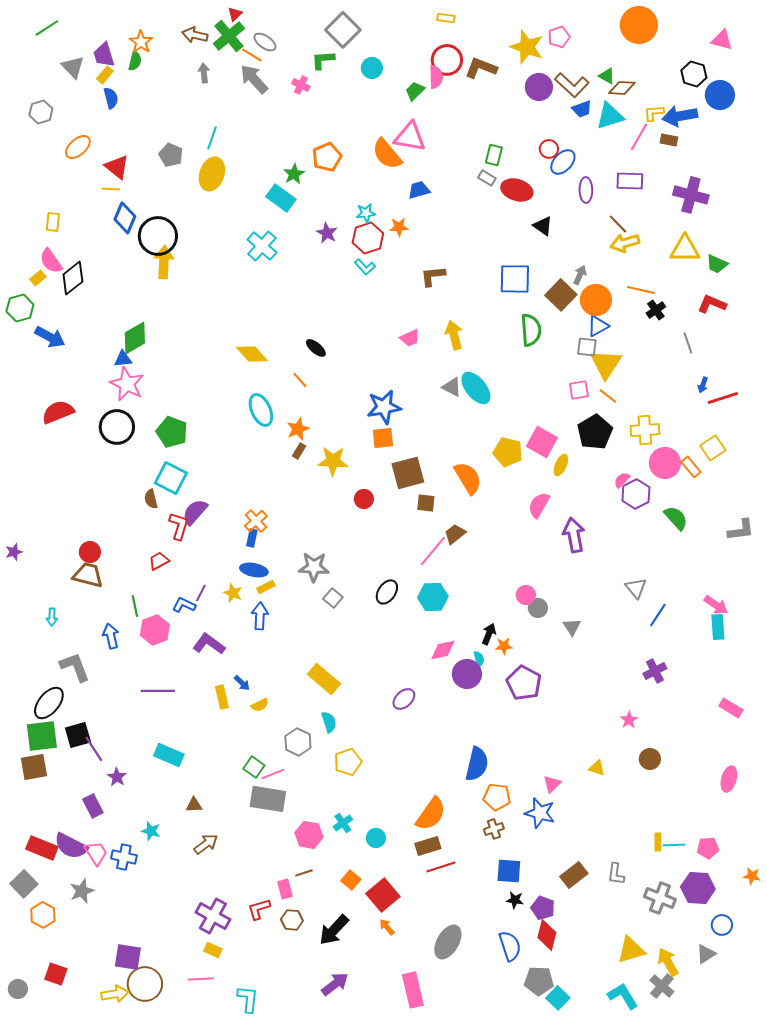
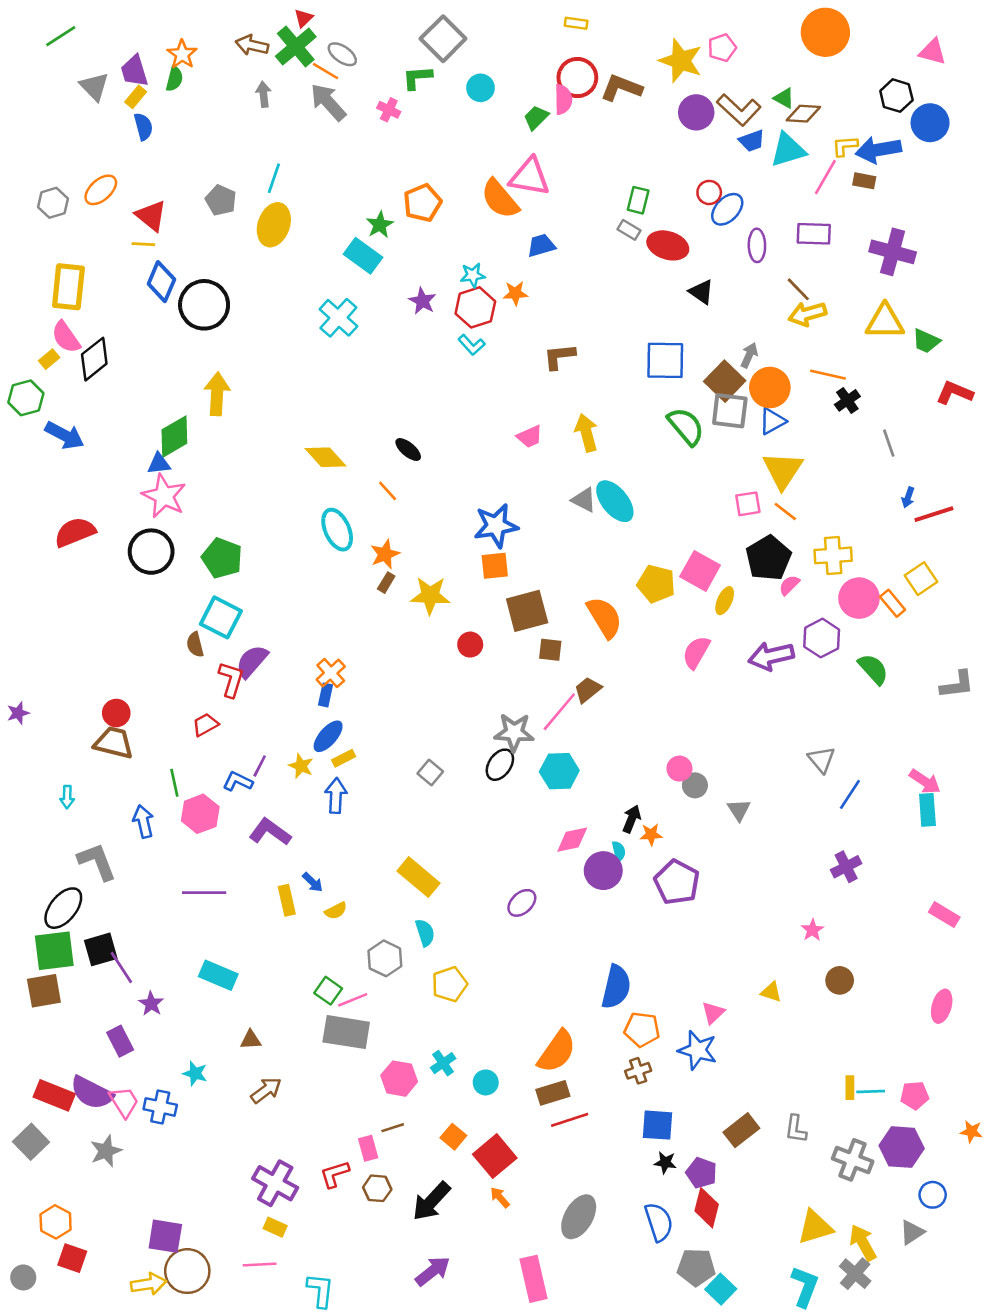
gray hexagon: (41, 112) -> (53, 203), moved
yellow rectangle: (53, 222) -> (68, 287), size x1.8
yellow arrow: (164, 262) -> (217, 394), moved
red L-shape: (712, 304) -> (955, 393), moved
green semicircle: (531, 330) -> (686, 426), turned -36
gray square: (587, 347) -> (730, 411), moved, size x1.4
pink semicircle: (622, 480) -> (789, 585), moved
purple arrow: (574, 535) -> (771, 656), moved, turned -92
gray star: (314, 567) -> (514, 732), moved
blue ellipse: (254, 570) -> (328, 736), turned -60
orange hexagon: (43, 915) -> (56, 1222), moved
cyan L-shape: (623, 996) -> (805, 1287), turned 52

